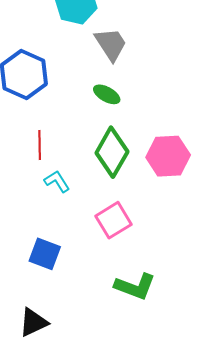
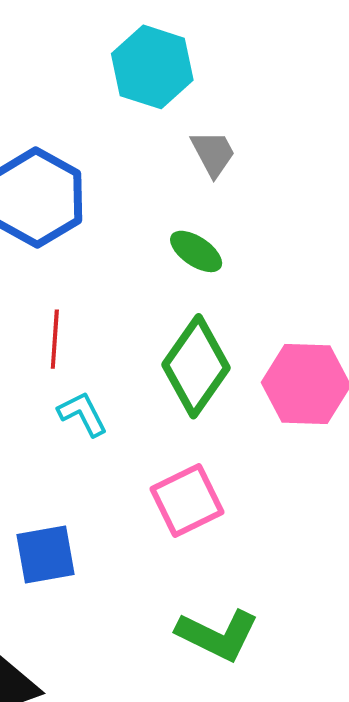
gray trapezoid: (111, 44) -> (213, 153), size x0.7
blue square: (45, 254) -> (46, 555), turned -36

